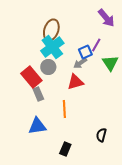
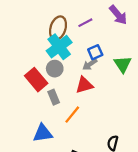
purple line: (96, 45) -> (85, 23), moved, turned 32
gray rectangle: (38, 94) -> (54, 97), moved
orange line: (64, 109) -> (72, 115), turned 42

